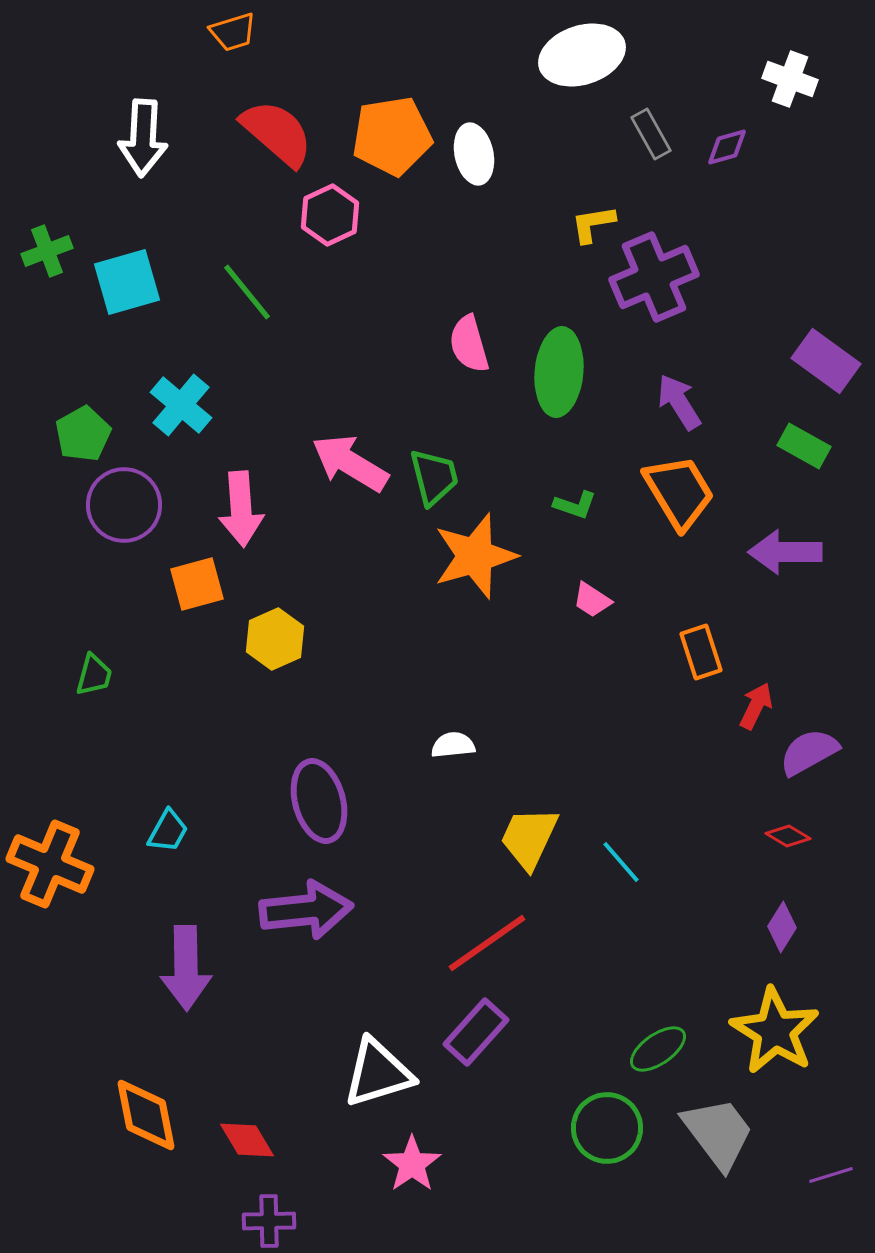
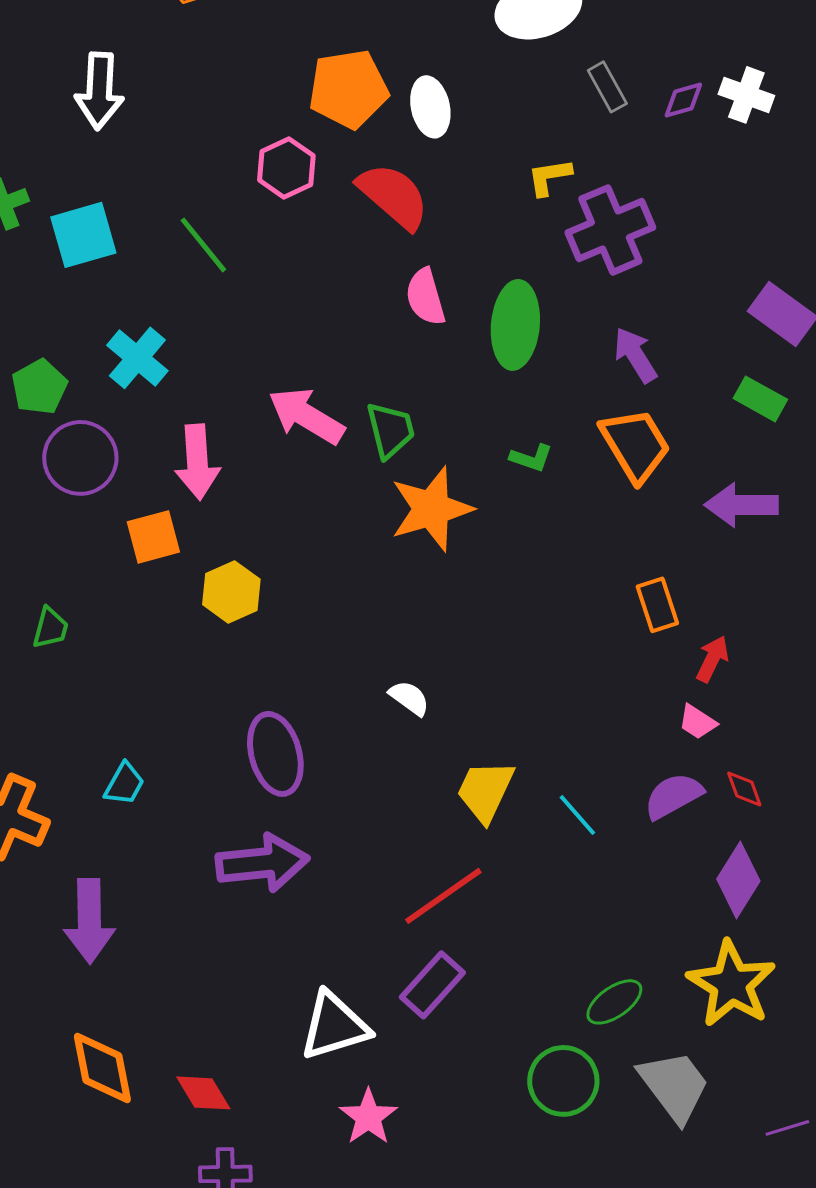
white cross: (790, 79) -> (746, 95), moved
red semicircle: (277, 133) -> (393, 196), moved
pink trapezoid: (592, 600) -> (697, 722), moved
white semicircle: (453, 745) -> (409, 698), turned 42
purple semicircle: (809, 752) -> (673, 796), moved
red diamond: (788, 836) -> (744, 789), turned 39
purple diamond: (782, 927) -> (738, 880), size x1.5
purple arrow: (186, 968) -> (89, 921), moved

